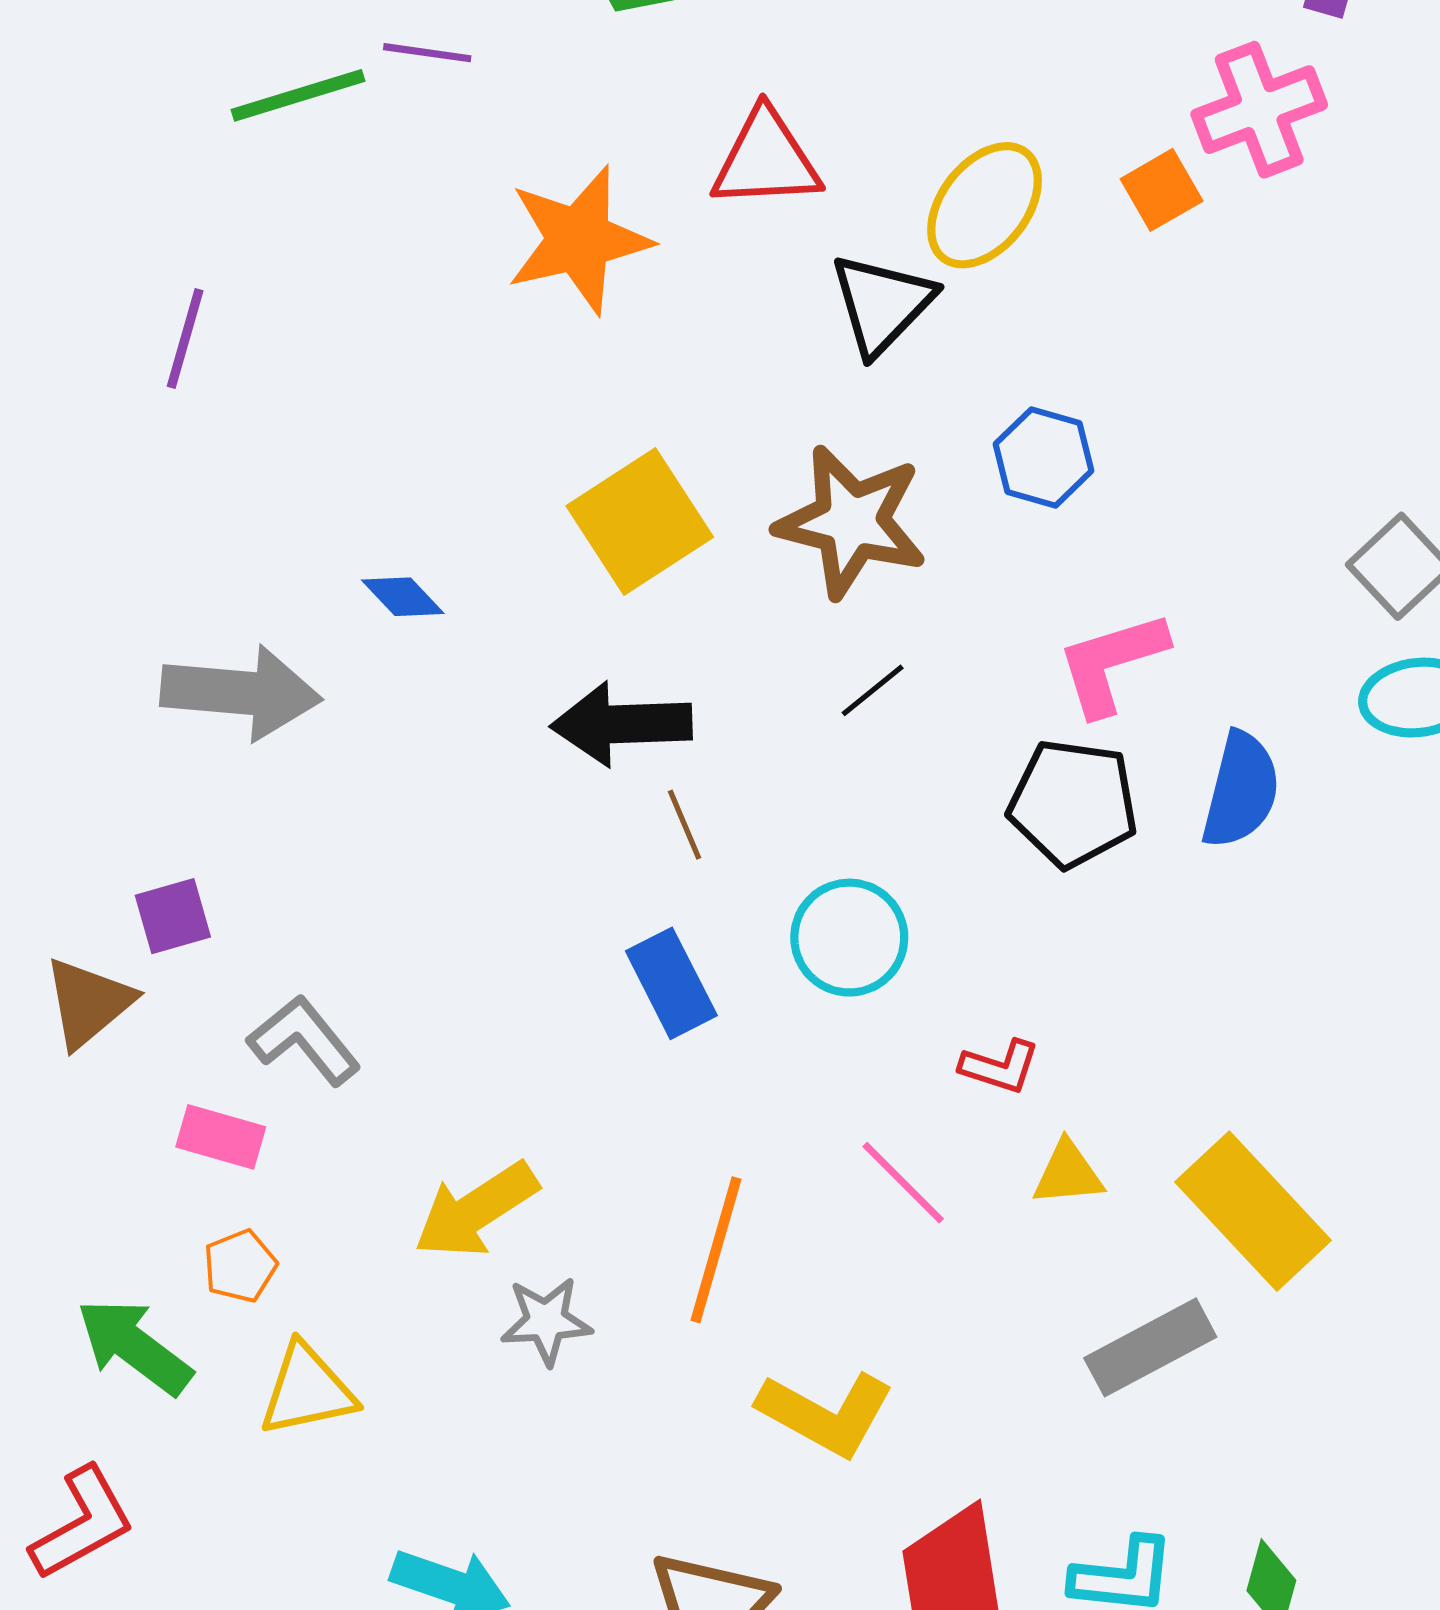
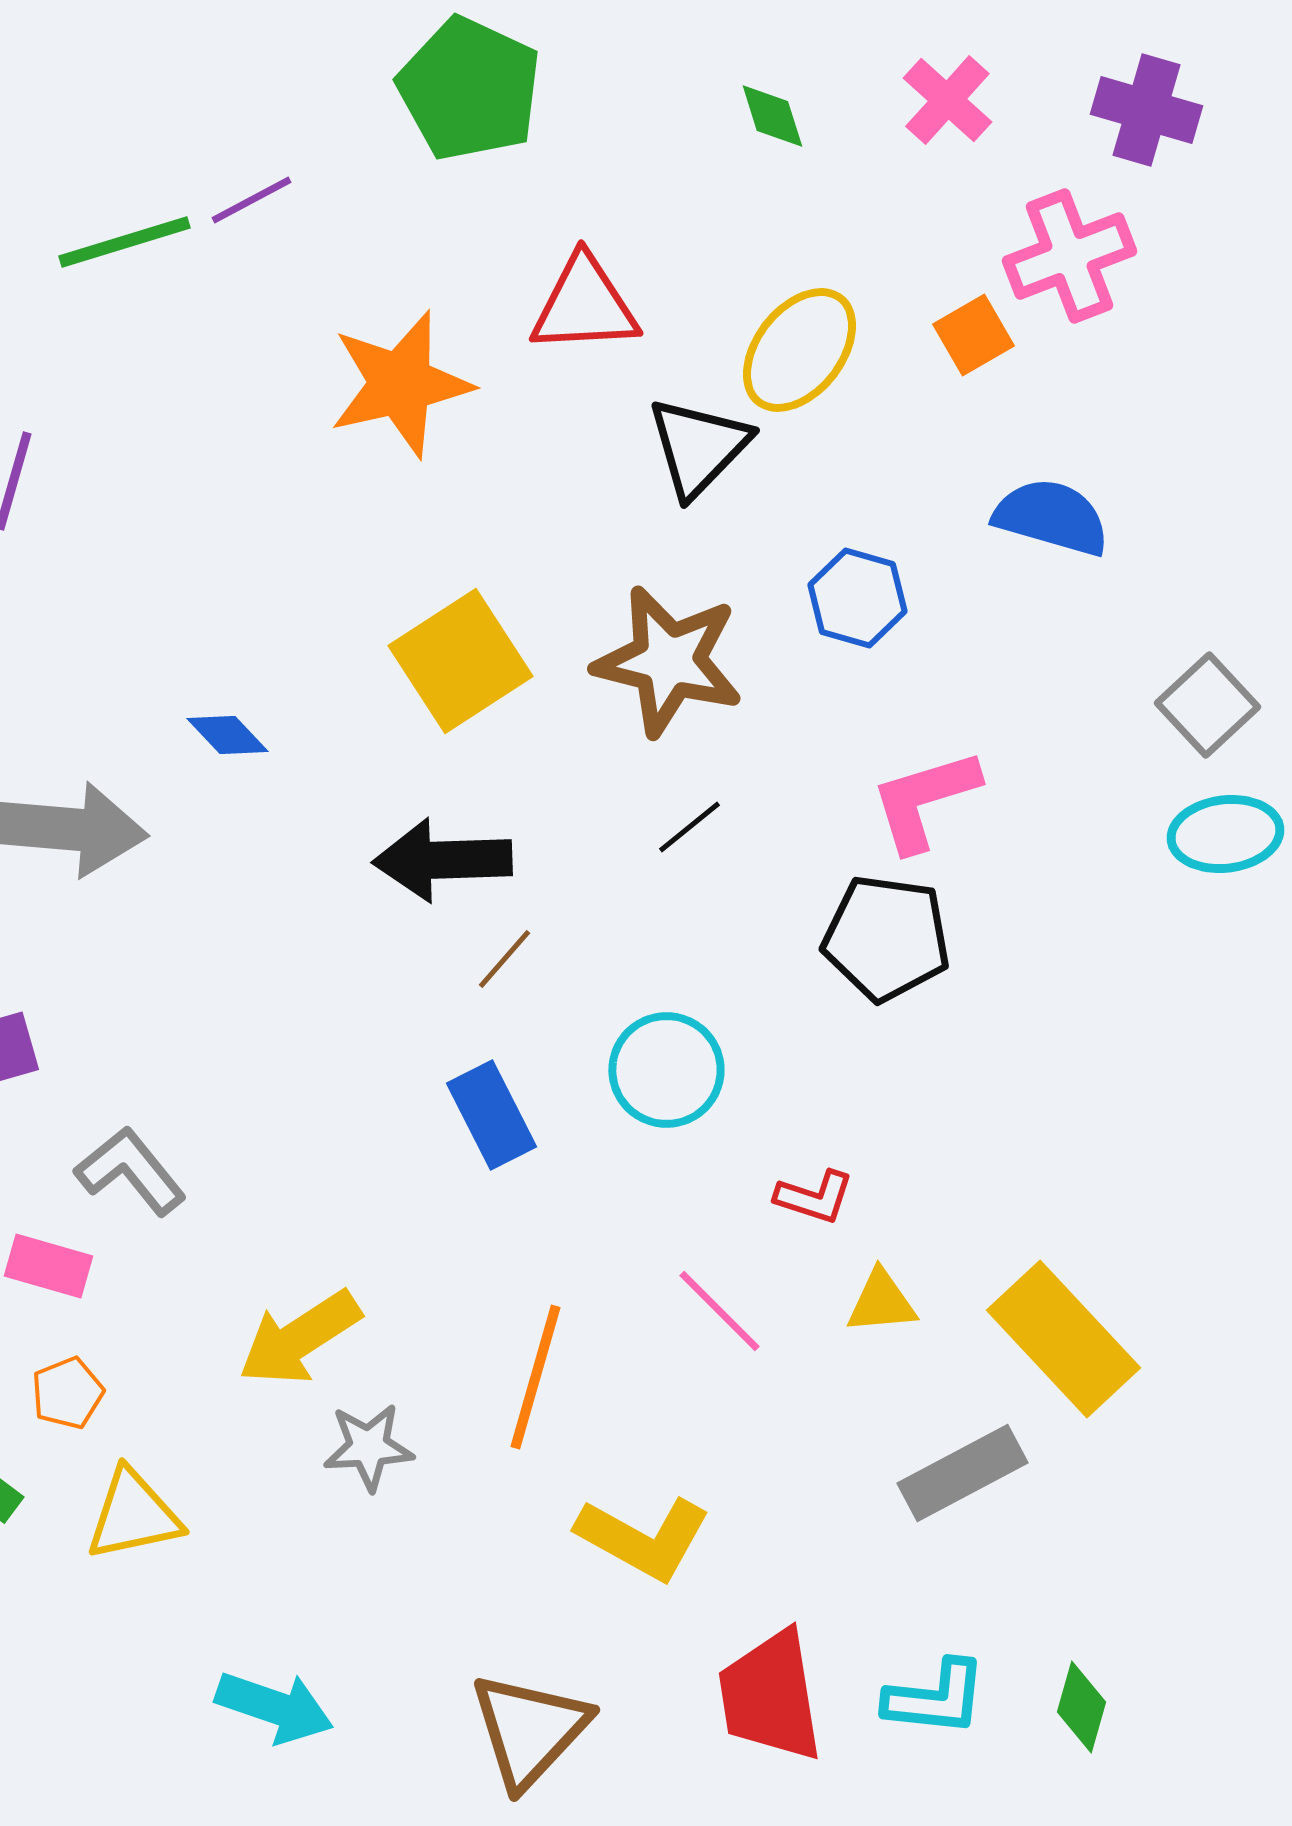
purple line: (427, 53) -> (251, 200), turned -36
blue semicircle: (1241, 790) -> (1051, 517), moved, turned -88
brown line: (685, 825) -> (504, 959), turned 64

